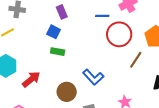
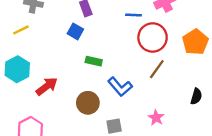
green rectangle: (58, 52) -> (94, 61), moved
brown line: (136, 60) -> (157, 69), moved

